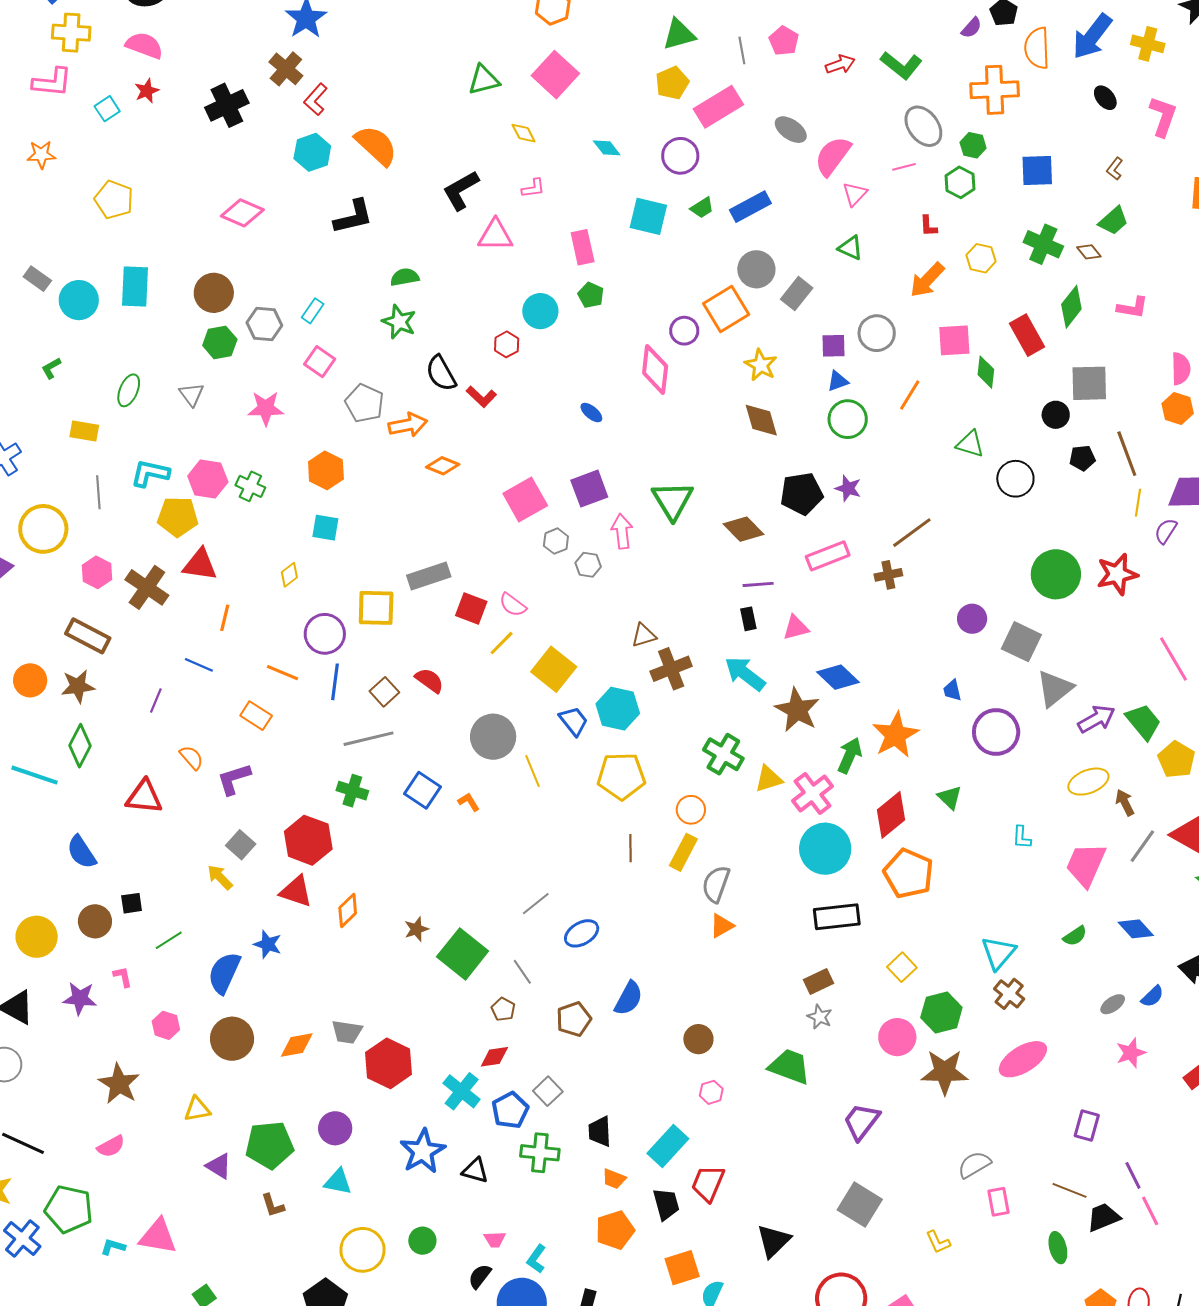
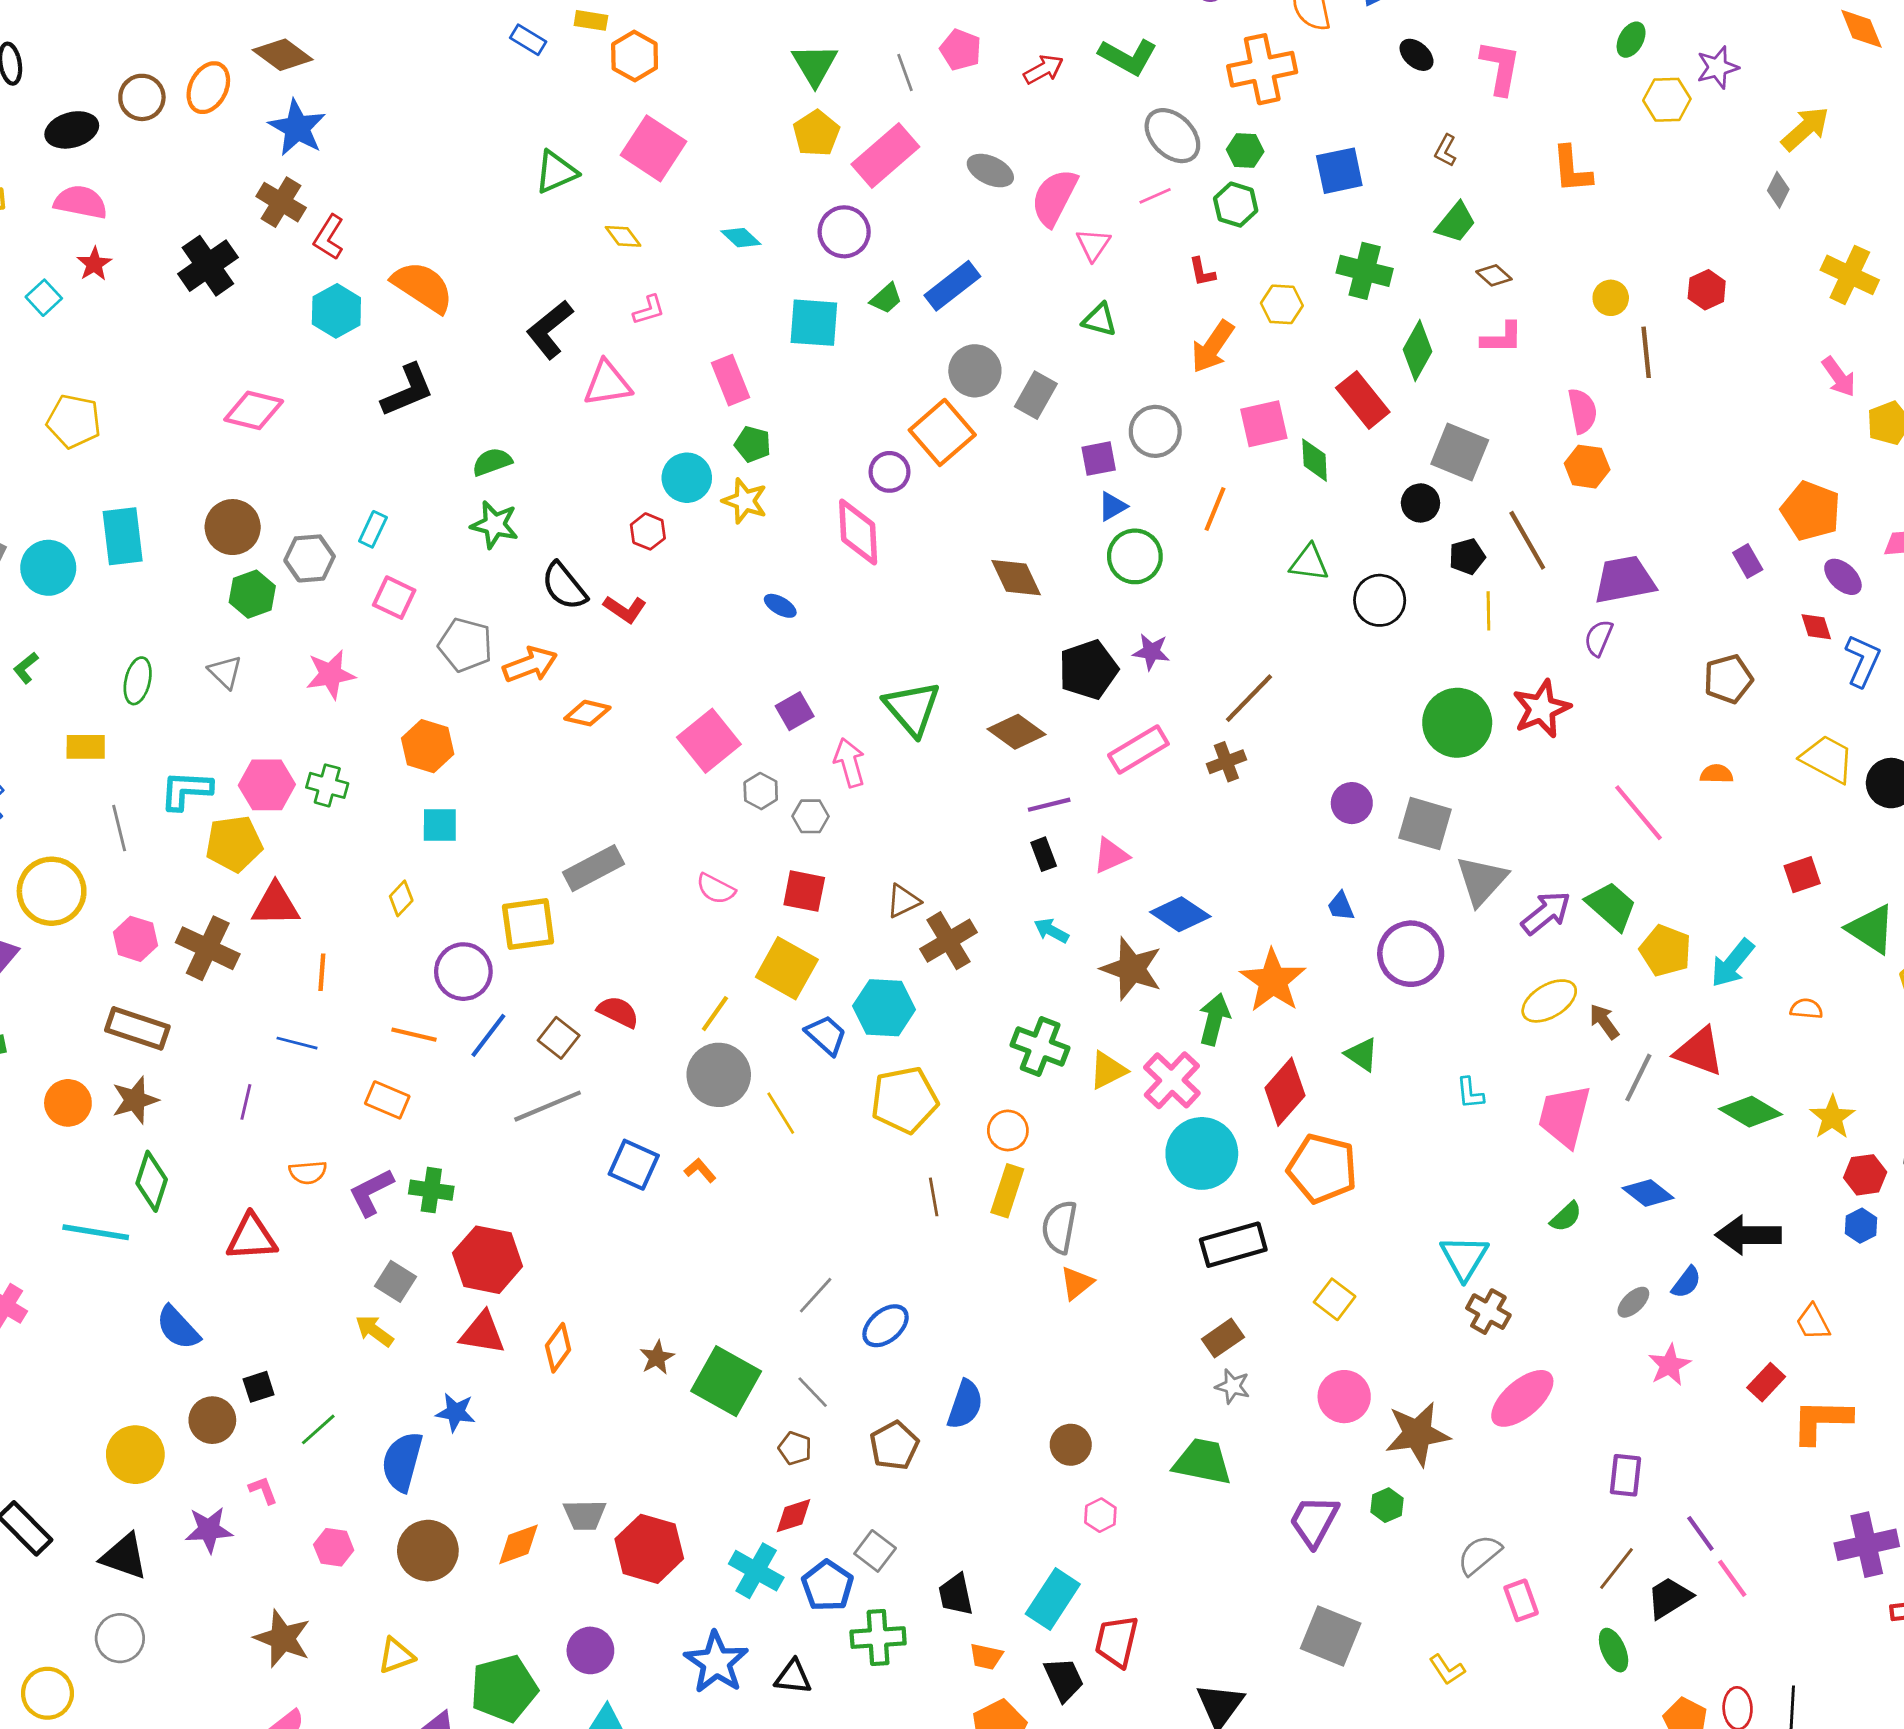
green triangle: (679, 34) -> (815, 65), turned -36
brown diamond: (1089, 252) -> (1494, 275), moved
yellow star: (761, 365) -> (745, 501), moved
gray square: (1089, 383) -> (1460, 452), turned 33
purple square: (589, 489) -> (795, 711), size x0.7
yellow line: (1138, 503) -> (1488, 611), moved
red square: (471, 609) -> (804, 891), moved
yellow line: (502, 643) -> (715, 1014), moved
cyan arrow: (745, 674) -> (1051, 931), size x0.6
blue line: (335, 682) -> (488, 1035), turned 39
orange semicircle: (191, 758) -> (308, 1172), turned 136
green cross: (352, 791) -> (431, 1190), moved
green hexagon: (941, 1013) -> (1387, 1505), moved, size x0.6
brown line: (1070, 1190) -> (1616, 1569), turned -64

